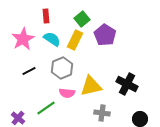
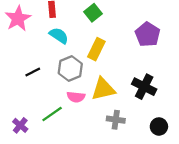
purple pentagon: (105, 35) -> (148, 34), moved
pink star: (23, 39) -> (18, 18), moved
yellow rectangle: (75, 40) -> (96, 49), moved

